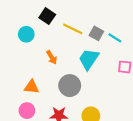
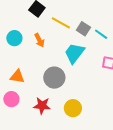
cyan circle: (26, 34) -> (14, 38), moved
orange arrow: (52, 57) -> (39, 40), moved

